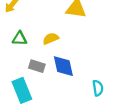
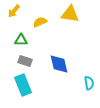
yellow semicircle: (51, 39) -> (40, 22), moved
gray rectangle: (37, 66) -> (25, 61), moved

